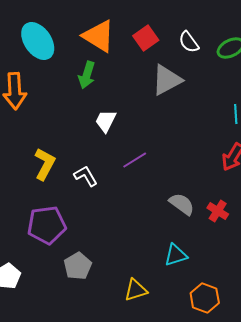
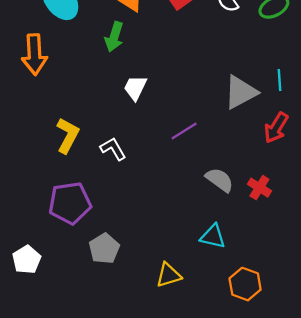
gray triangle: (167, 80) -> (241, 92), moved
purple line: (135, 160) -> (184, 131), moved
cyan triangle: (176, 255) -> (213, 236), turned 30

